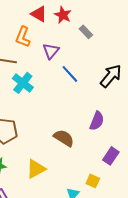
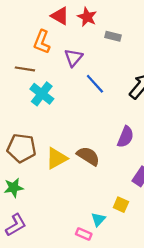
gray rectangle: (86, 32) -> (113, 36), turned -32
yellow triangle: (36, 169) -> (57, 158), moved

